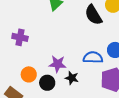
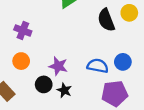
orange circle: (29, 74) -> (21, 61), moved
black star: (72, 78) -> (64, 90), moved

